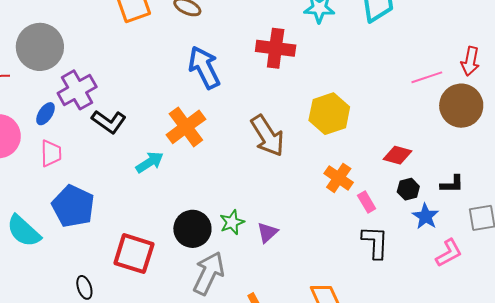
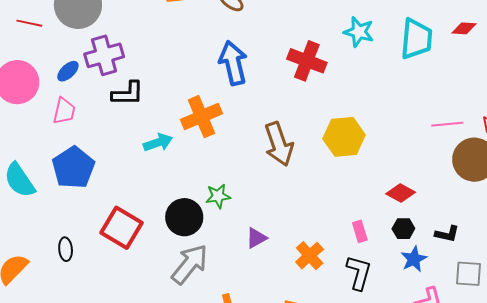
black L-shape: (109, 122) -> (128, 94), turned -48
orange cross: (339, 178) -> (310, 256), moved
green star: (232, 222) -> (218, 196), moved

